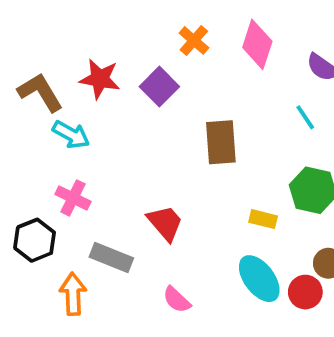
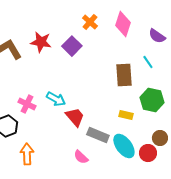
cyan arrow: (71, 135) -> (56, 99), moved
brown rectangle: (221, 142) -> (124, 75), moved
gray rectangle: (111, 257) -> (98, 135), moved

